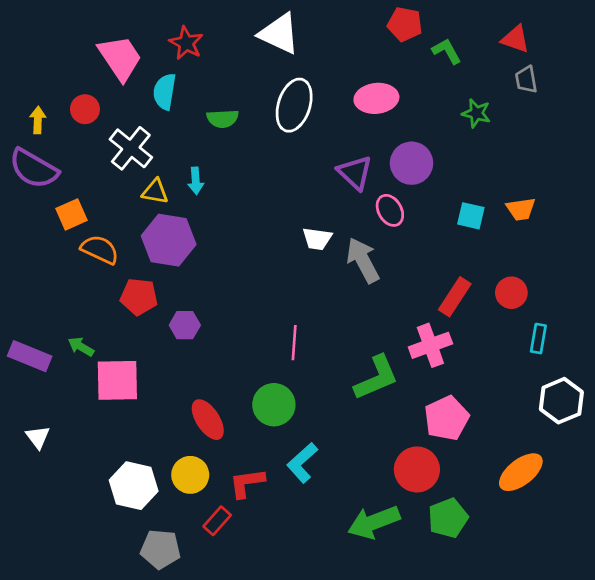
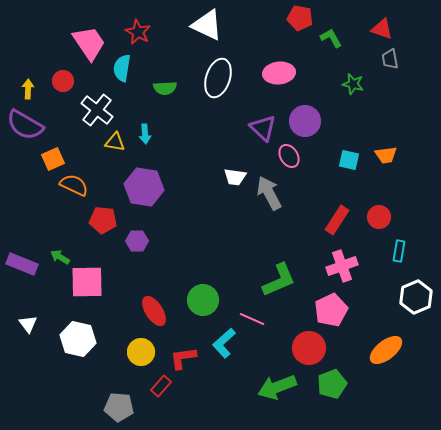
purple hexagon: (169, 240) -> (144, 187), moved
pink line: (294, 343) -> (252, 319), moved, turned -70
pink cross: (430, 345) -> (342, 266), moved
white hexagon: (134, 486) -> (78, 339), moved

